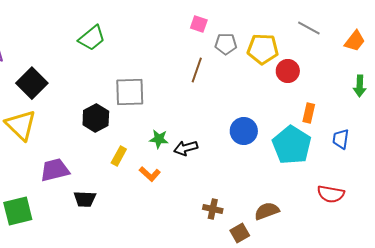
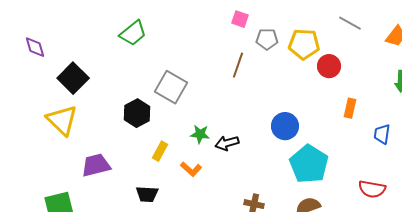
gray square: (130, 92) -> (171, 87), turned 32
cyan pentagon: (292, 145) -> (309, 164), moved
black trapezoid: (85, 199) -> (147, 194), moved

